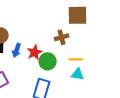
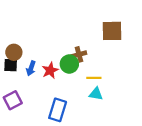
brown square: (78, 15) -> (112, 31), moved
green circle: (48, 61) -> (69, 64), moved

